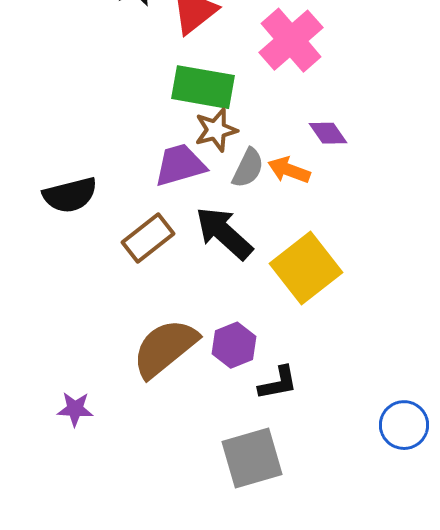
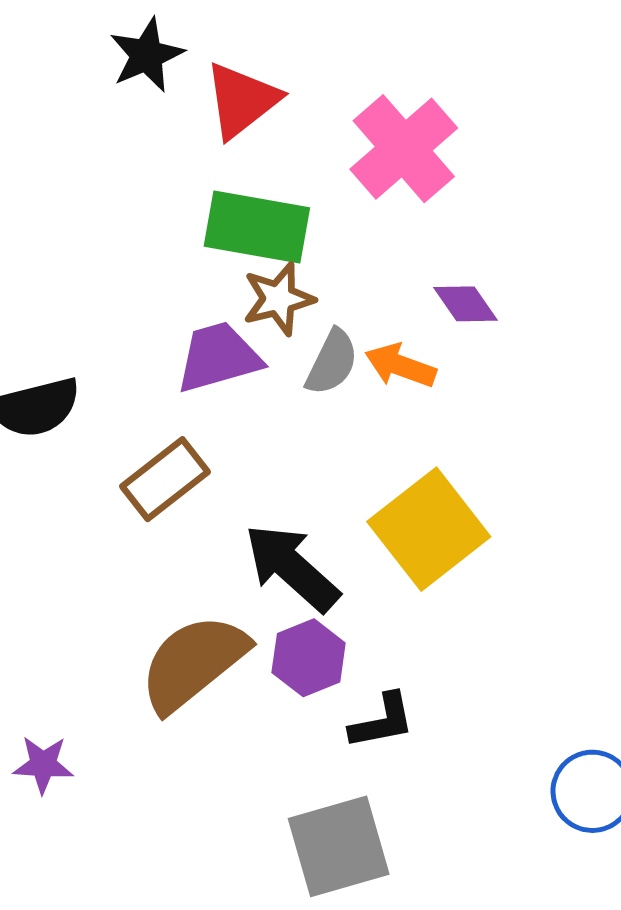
black arrow: (224, 233) -> (292, 568), moved

